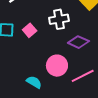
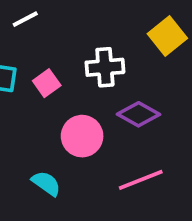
pink circle: (57, 66) -> (82, 136), moved

